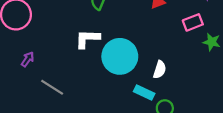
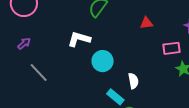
cyan circle: (120, 56) -> (103, 61), size x0.7
white semicircle: (160, 70) -> (133, 81), turned -42

